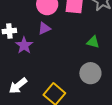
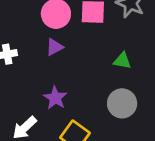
purple star: (24, 45) -> (55, 98), moved

